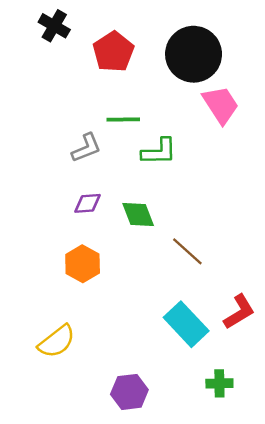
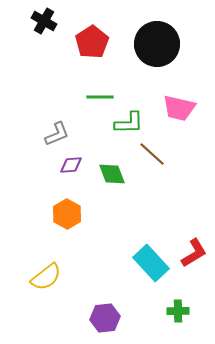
pink trapezoid: (221, 105) -> (179, 108), moved, turned 136
gray L-shape: (86, 148) -> (57, 134), moved
brown line: (187, 251) -> (152, 154), moved

